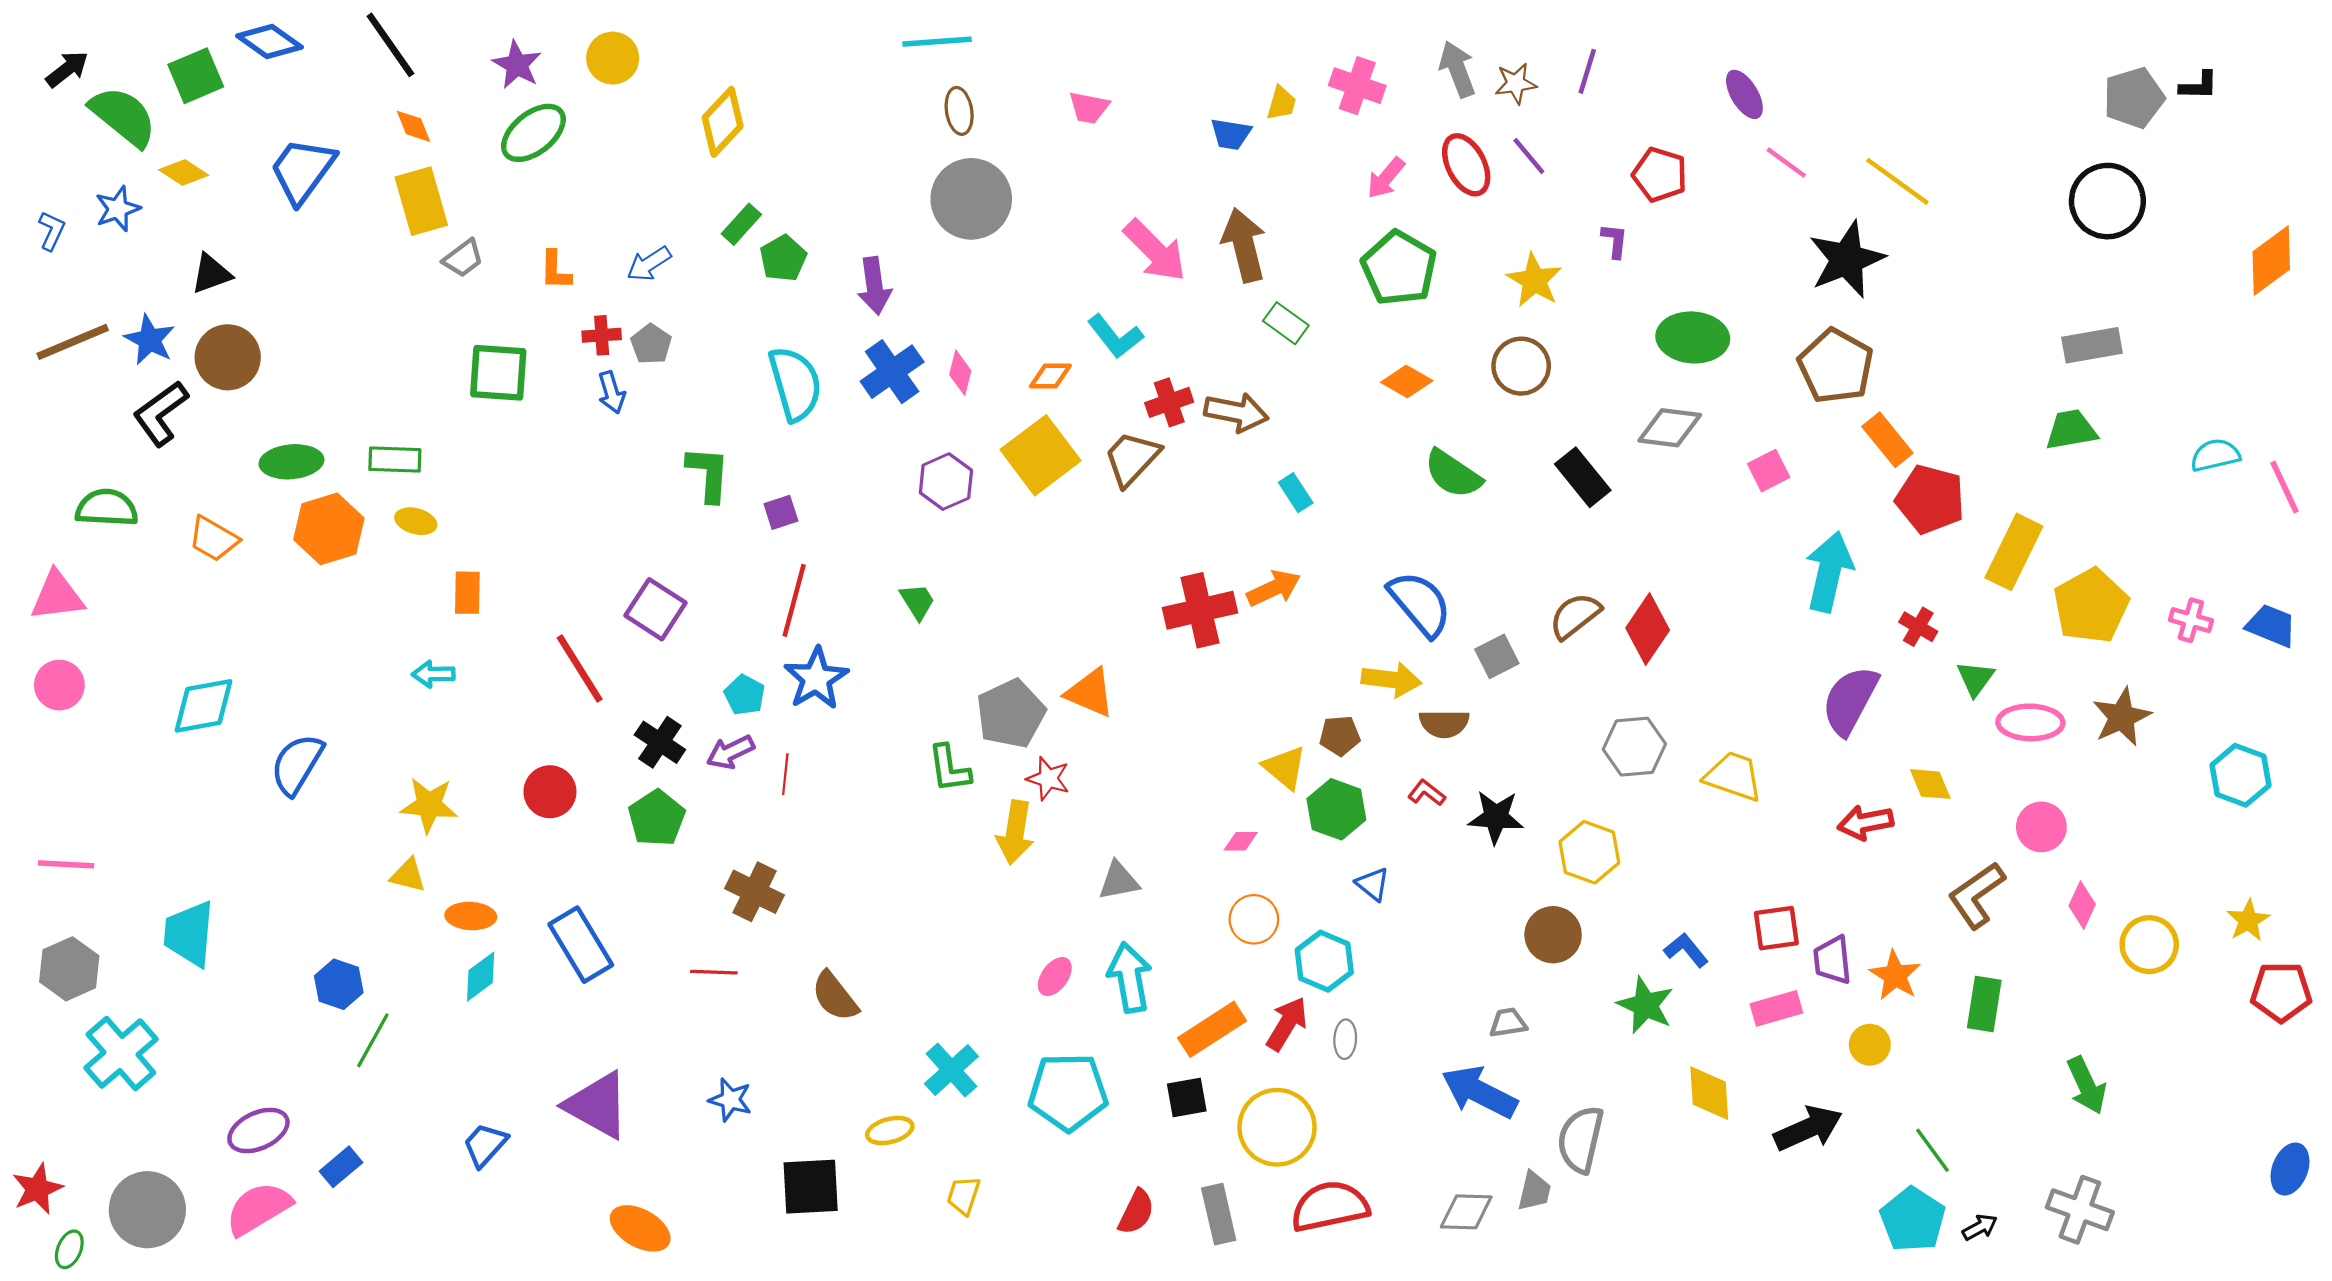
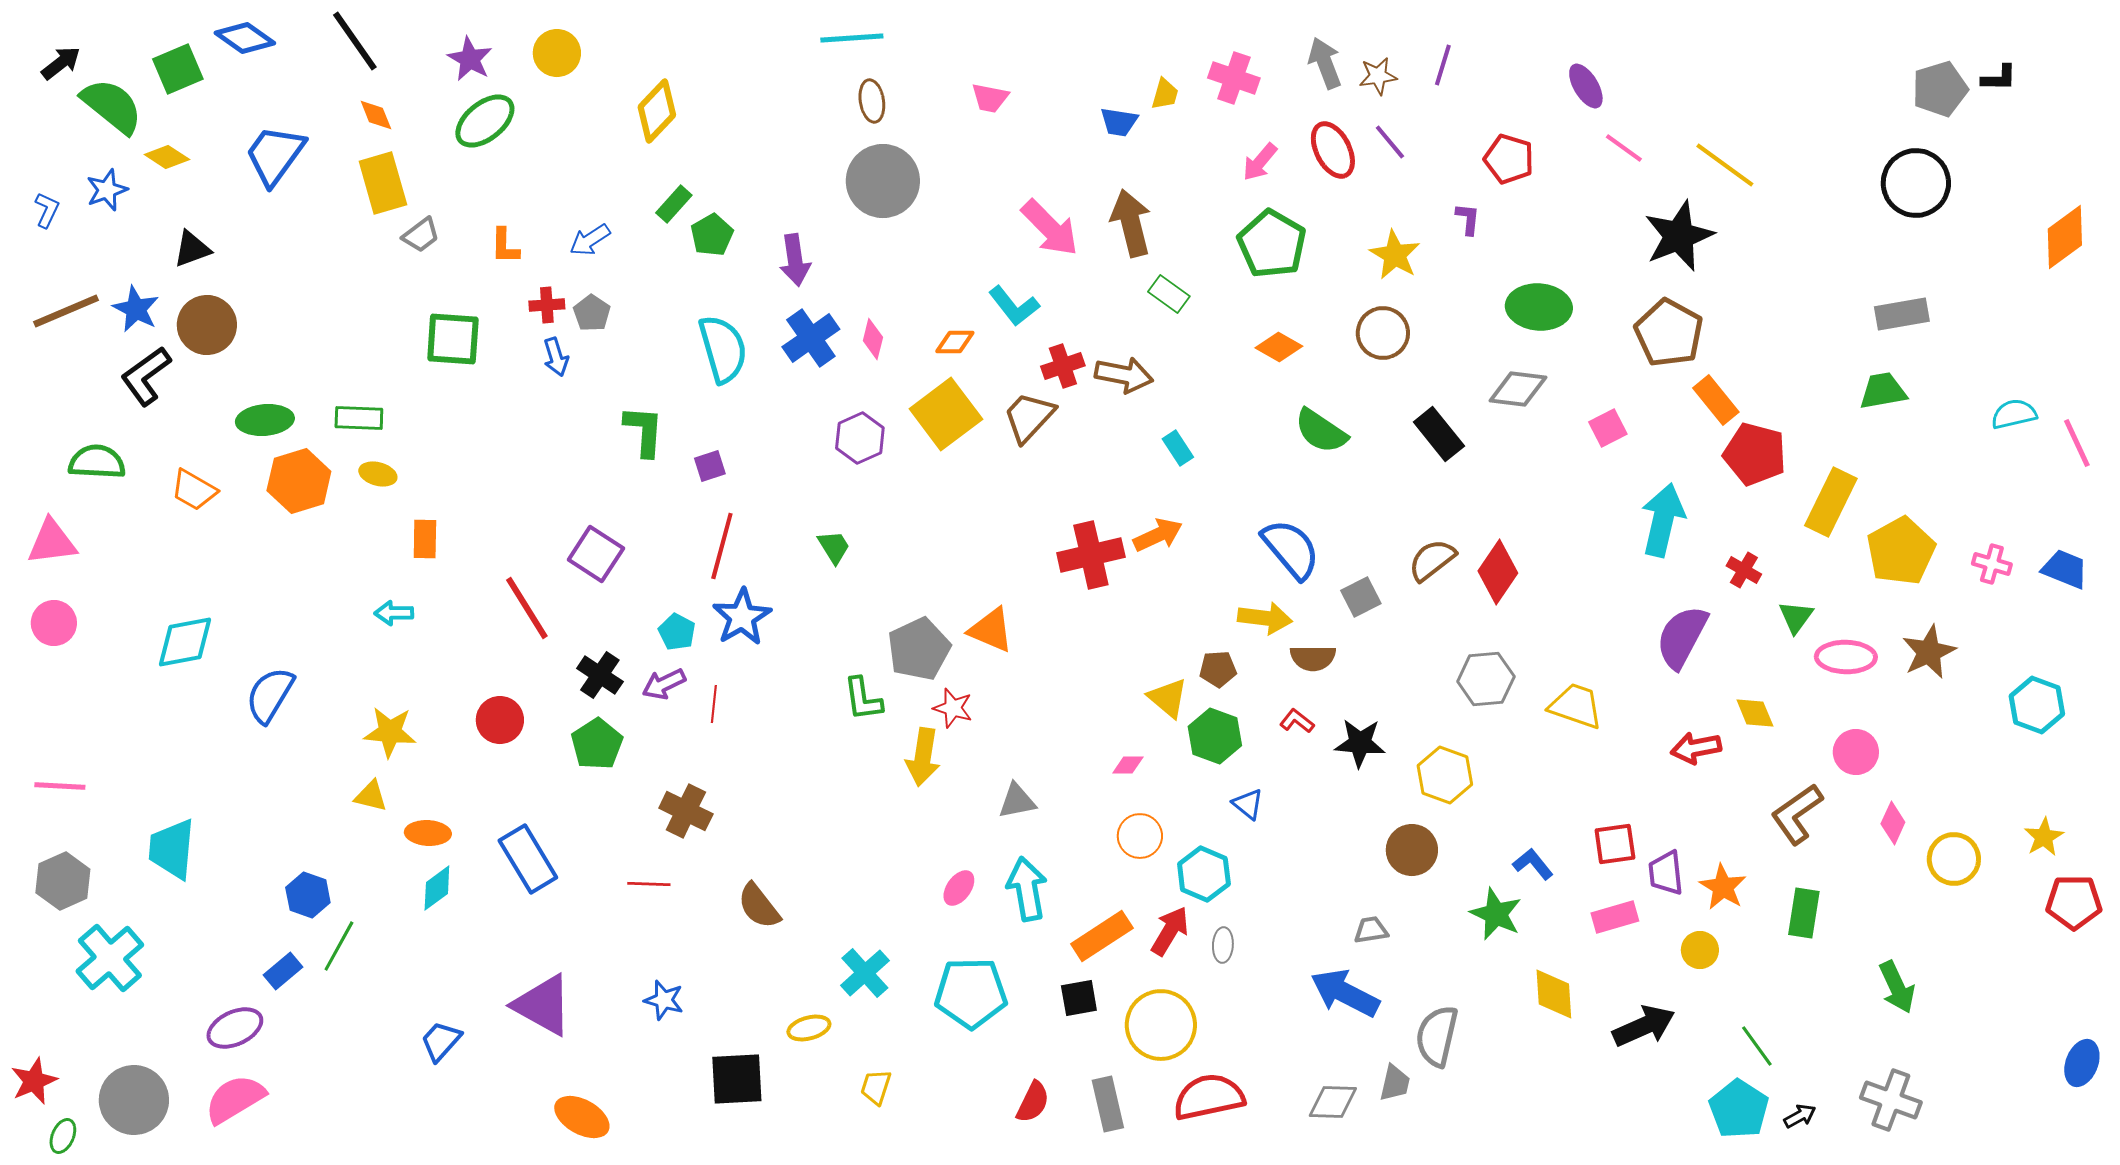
blue rectangle: (341, 1167) -> (283, 971), moved

